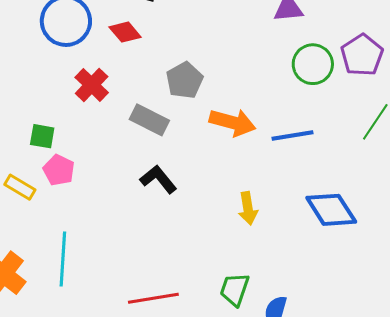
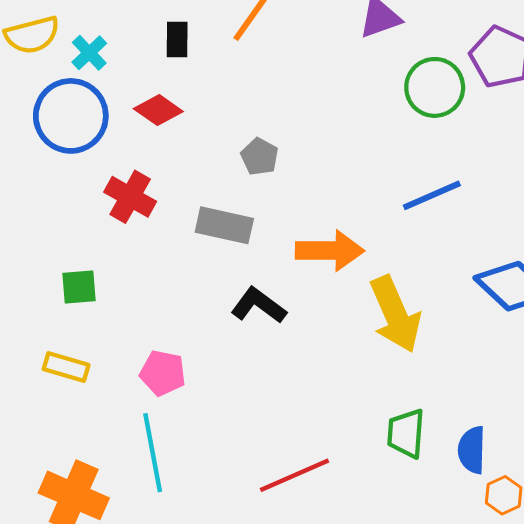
gray pentagon: (185, 80) -> (260, 157), size x0.7
orange arrow: (233, 122) -> (330, 251), moved
pink pentagon: (59, 170) -> (163, 373), moved
yellow arrow: (248, 208) -> (395, 314), size x1.6

